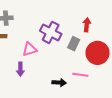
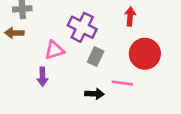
gray rectangle: (74, 44) -> (96, 57), moved

